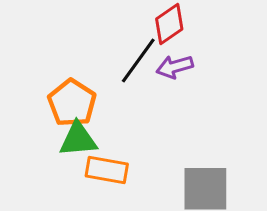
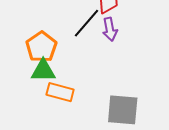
purple arrow: (175, 67) -> (110, 29), turned -90

